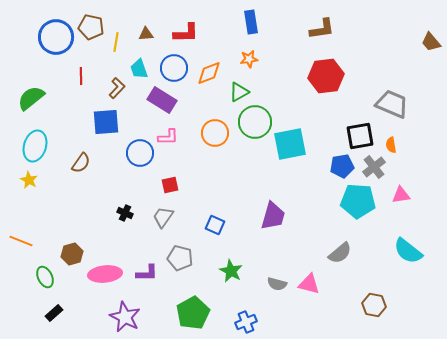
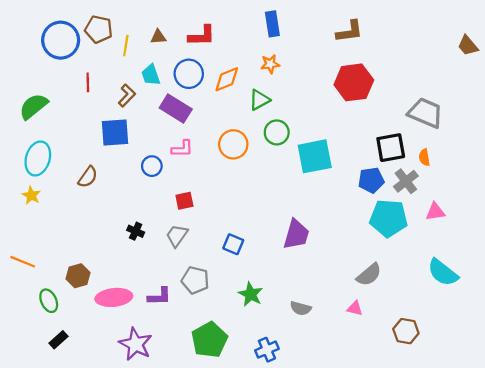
green circle: (255, 122) -> (277, 132), size x0.7
blue circle: (140, 153) -> (152, 166), size x0.7
pink triangle: (309, 284) -> (355, 308), moved, size x0.7

